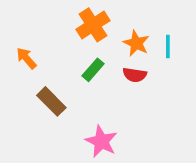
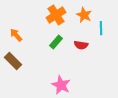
orange star: (136, 43) -> (84, 15), moved
brown rectangle: (51, 101) -> (13, 61), moved

